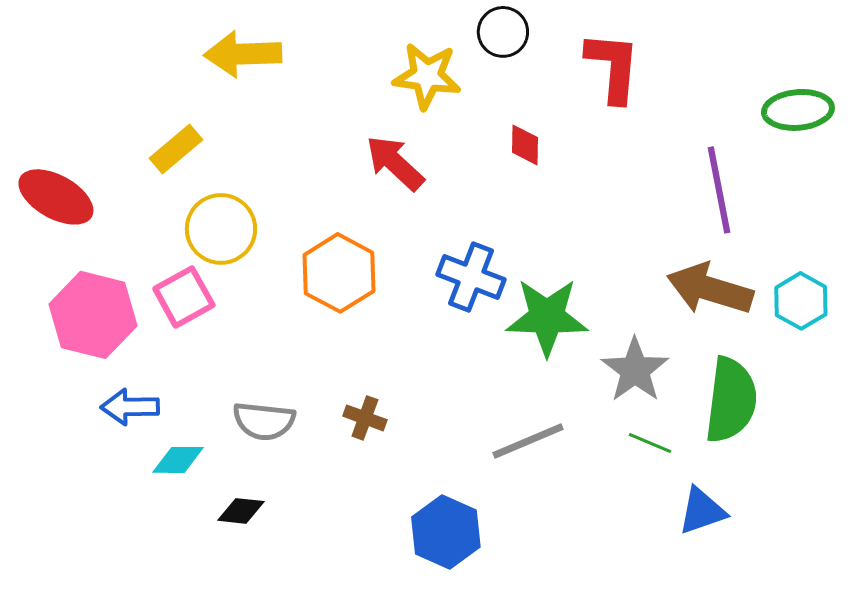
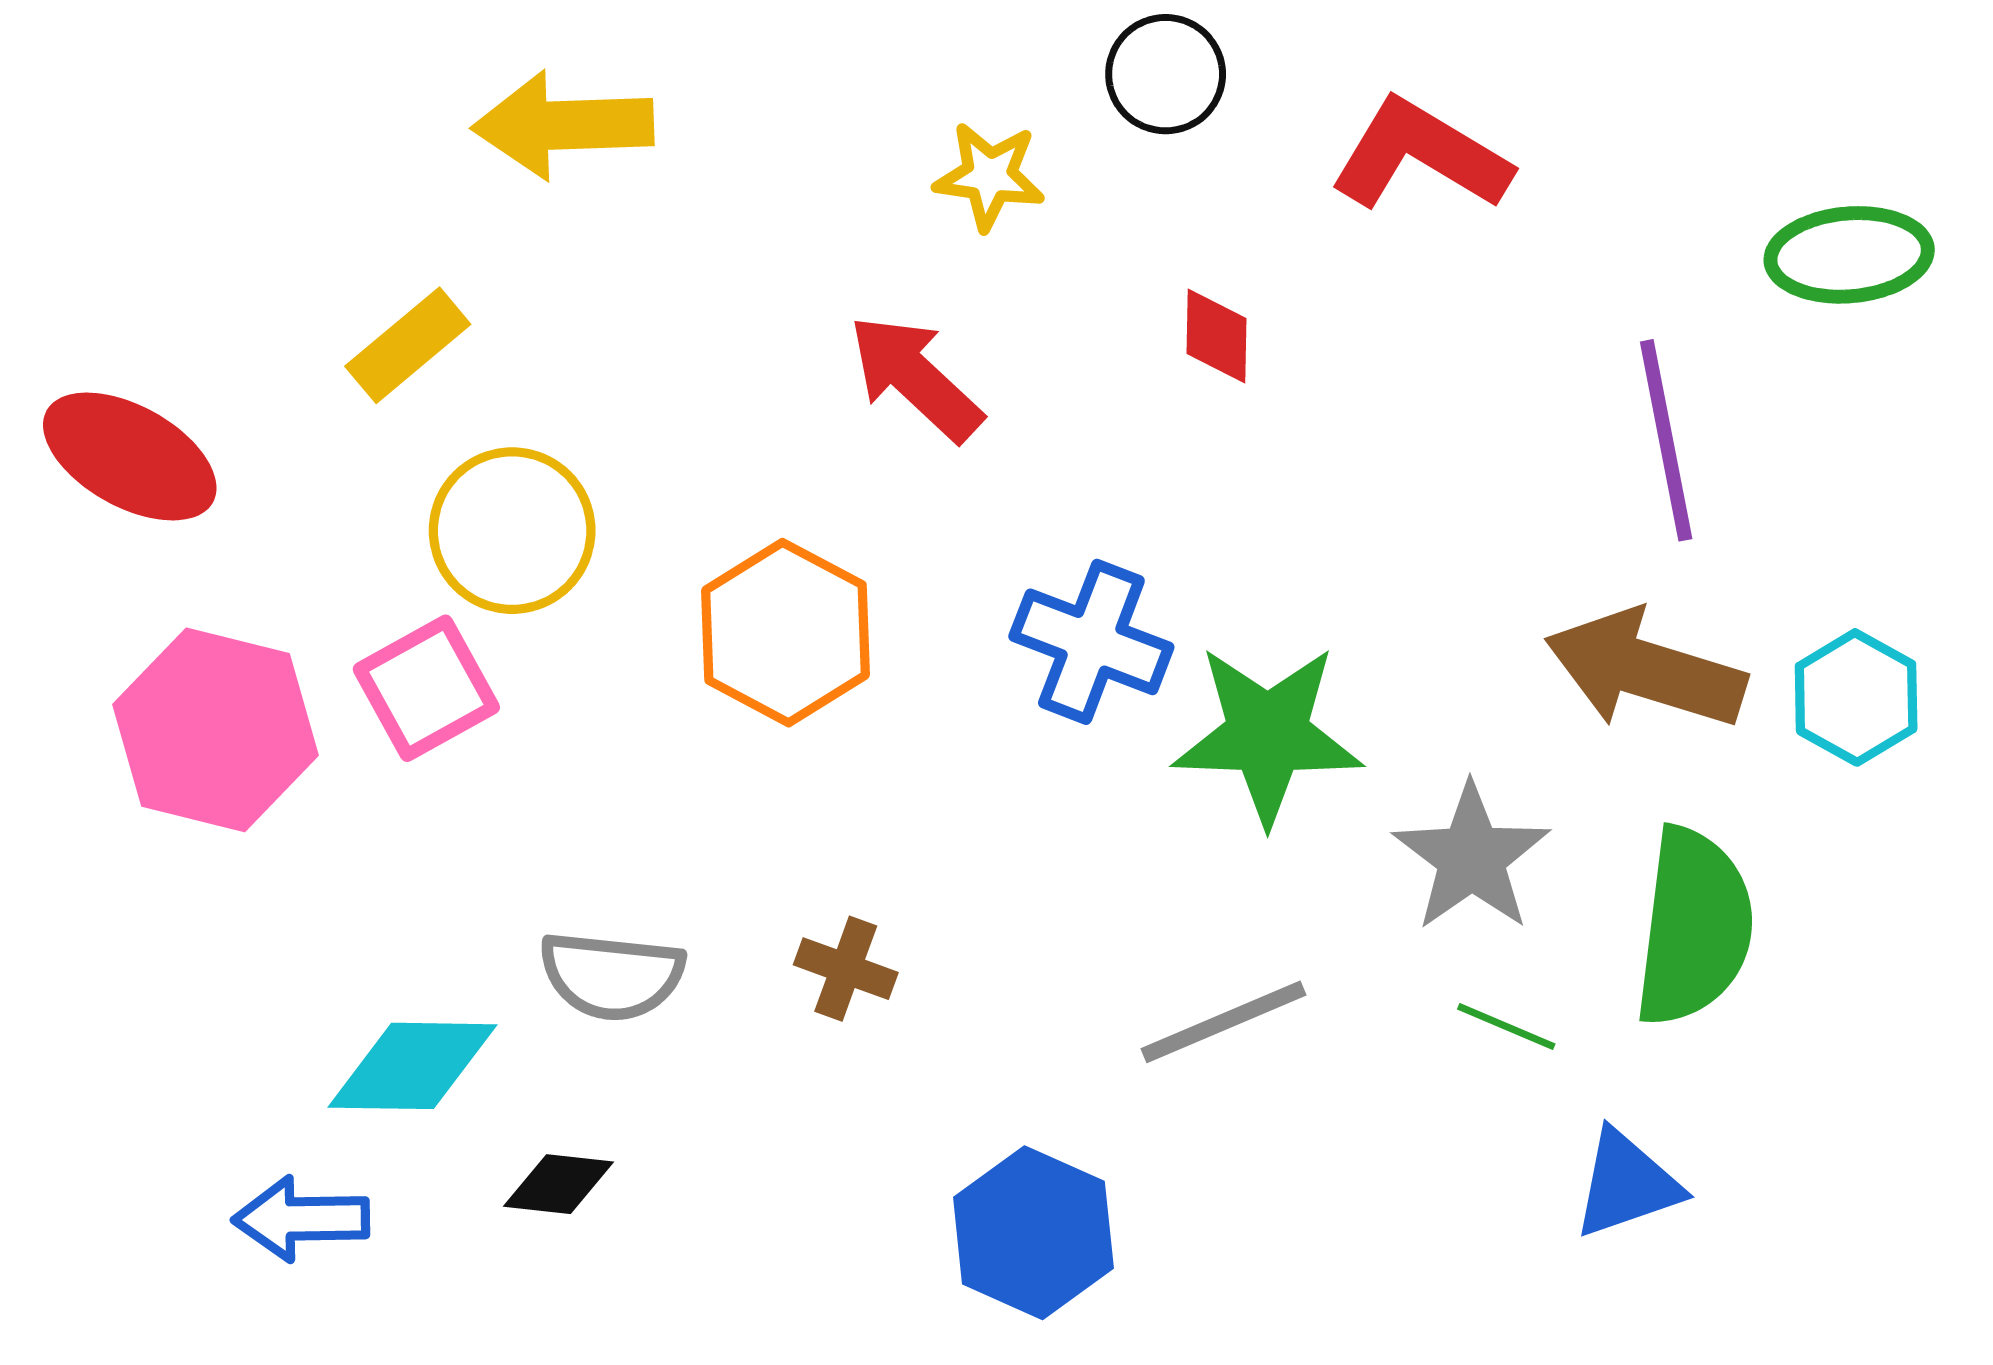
red L-shape: (613, 67) -> (1420, 155), turned -64
yellow star: (427, 76) -> (989, 176), size x0.7
blue arrow: (130, 407) -> (301, 1219), moved
cyan diamond: (178, 460) -> (412, 1066), size x1.4

